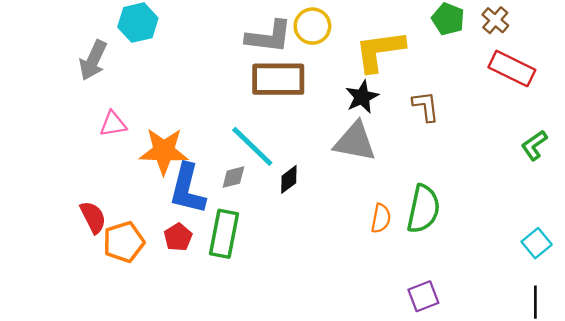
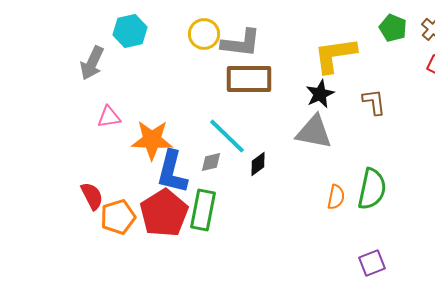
yellow circle: (312, 26) -> (204, 34), moved
red pentagon: (178, 237) -> (164, 213), size x2.0

